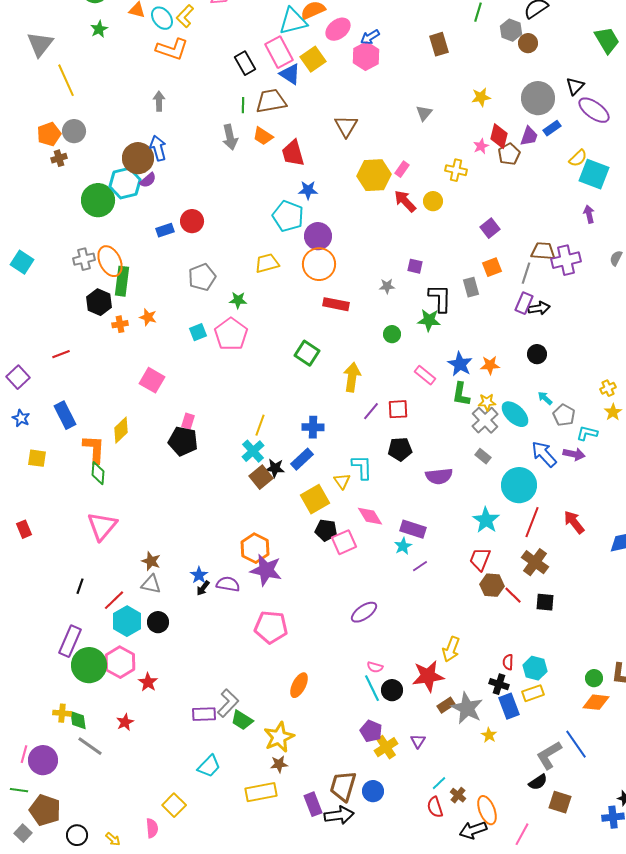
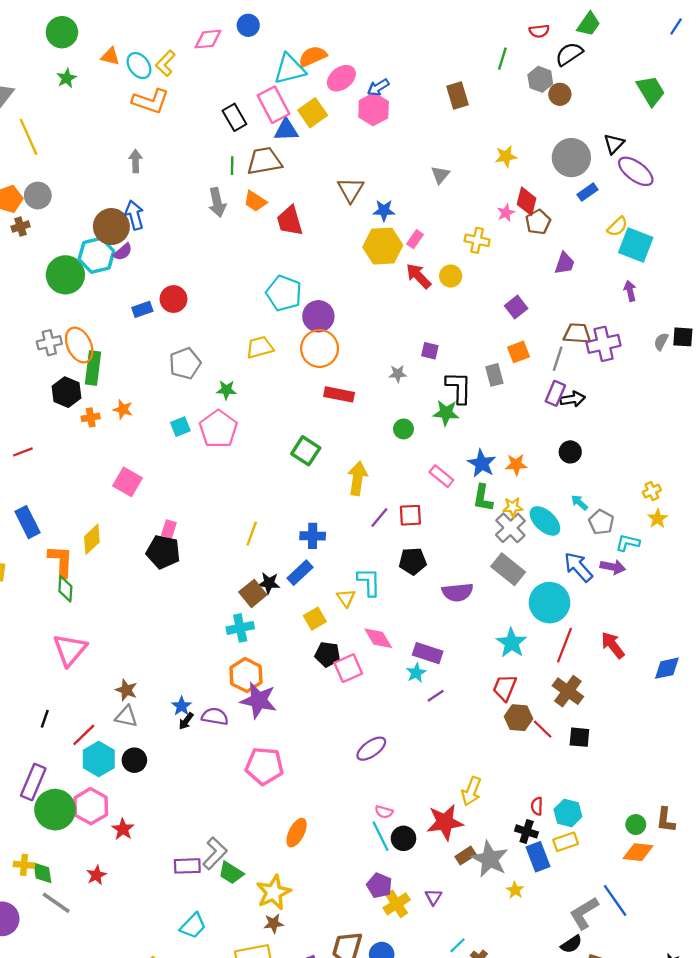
blue triangle: (290, 74) -> (286, 130), turned -35
purple trapezoid: (529, 136) -> (564, 263), moved
blue star: (308, 190) -> (384, 210), moved
cyan cross: (253, 451) -> (240, 628), moved, turned 30
gray rectangle: (483, 456) -> (508, 569), size x1.8
yellow square: (315, 499) -> (315, 619), size x0.7

